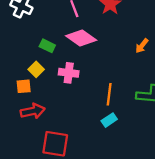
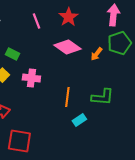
pink diamond: (81, 38) -> (67, 47), moved
cyan rectangle: (109, 120) -> (79, 120), moved

